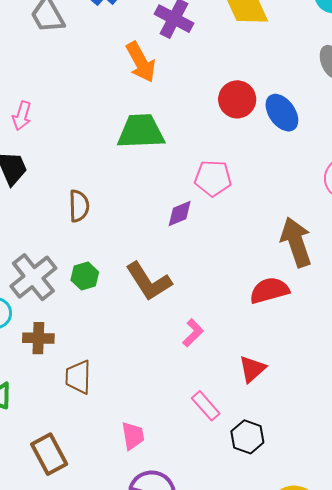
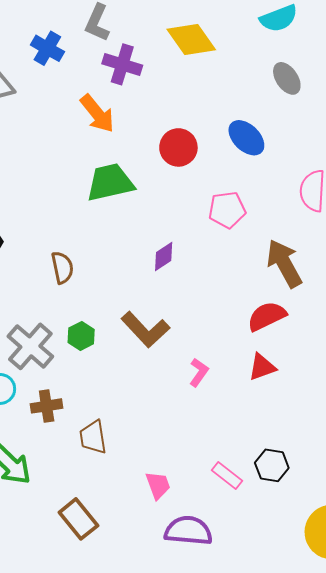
red circle: (237, 99) -> (178, 147), moved
pink pentagon: (213, 178) -> (227, 210), moved
red triangle: (252, 369) -> (262, 367), moved, turned 32
pink rectangle: (206, 406) -> (227, 475), moved

